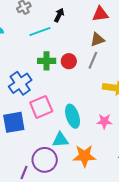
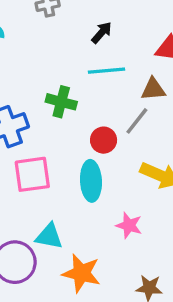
cyan line: (40, 31) -> (106, 71), moved
red circle: (69, 61) -> (104, 140), moved
cyan ellipse: (73, 116) -> (91, 181), moved

